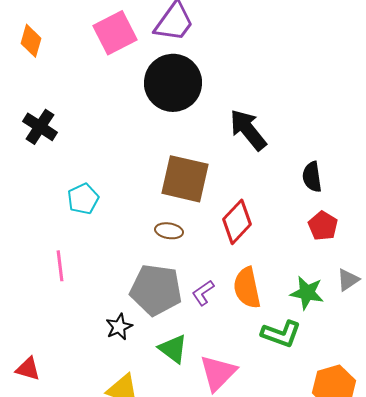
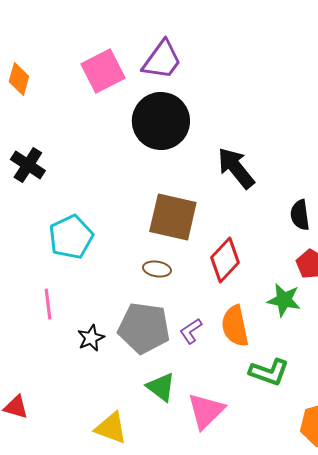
cyan pentagon: (83, 199) -> (71, 237), size x1.4
green star: (307, 293) -> (284, 300), moved
black star: (119, 327) -> (91, 338), moved

